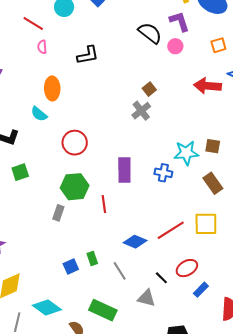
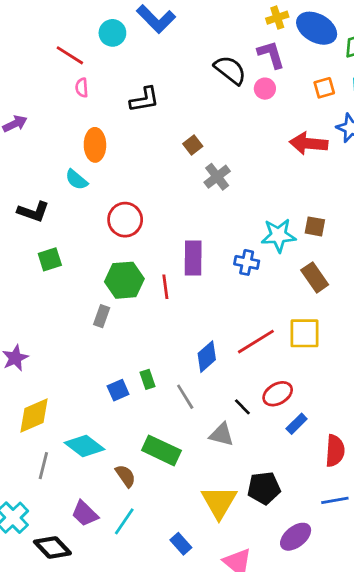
brown square: (149, 89) -> (193, 145), moved
red line: (104, 204) -> (165, 287), moved
blue diamond: (135, 242) -> (207, 357), turned -65

